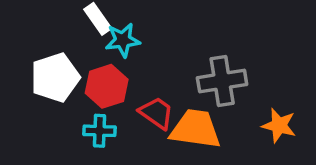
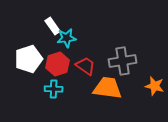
red trapezoid: (156, 113) -> (86, 66), moved

